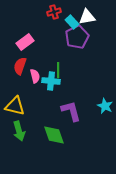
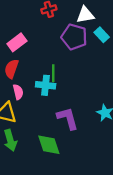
cyan rectangle: (72, 22) -> (102, 35), moved
purple pentagon: (77, 37) -> (74, 37), turned -30
pink semicircle: (35, 76) -> (18, 92), moved

